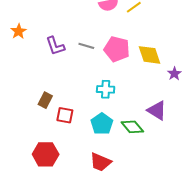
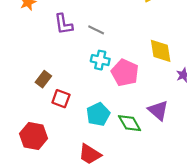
pink pentagon: (117, 49) -> (125, 73), moved
cyan cross: (106, 89) -> (100, 60), moved

